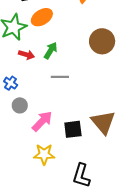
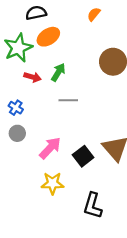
gray circle: (20, 105) -> (17, 133), moved
black square: (73, 129) -> (83, 156), turned -30

